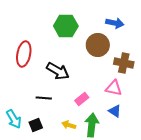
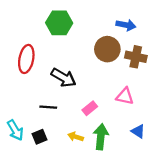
green hexagon: (66, 26) -> (59, 23), moved
brown cross: (124, 63) -> (136, 57), moved
blue triangle: (115, 111) -> (138, 131), moved

